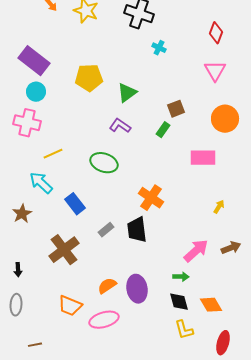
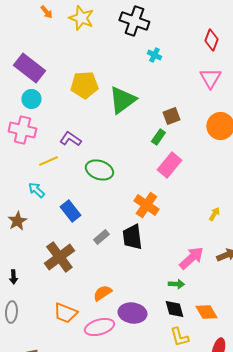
green triangle: (127, 93) -> (122, 100), size x1.4
purple L-shape: (120, 126) -> (70, 139), moved
pink rectangle: (203, 158) -> (169, 165), moved, turned -50
cyan arrow: (41, 183) -> (36, 190), size x0.7
purple ellipse: (137, 289) -> (132, 313), moved, turned -72

